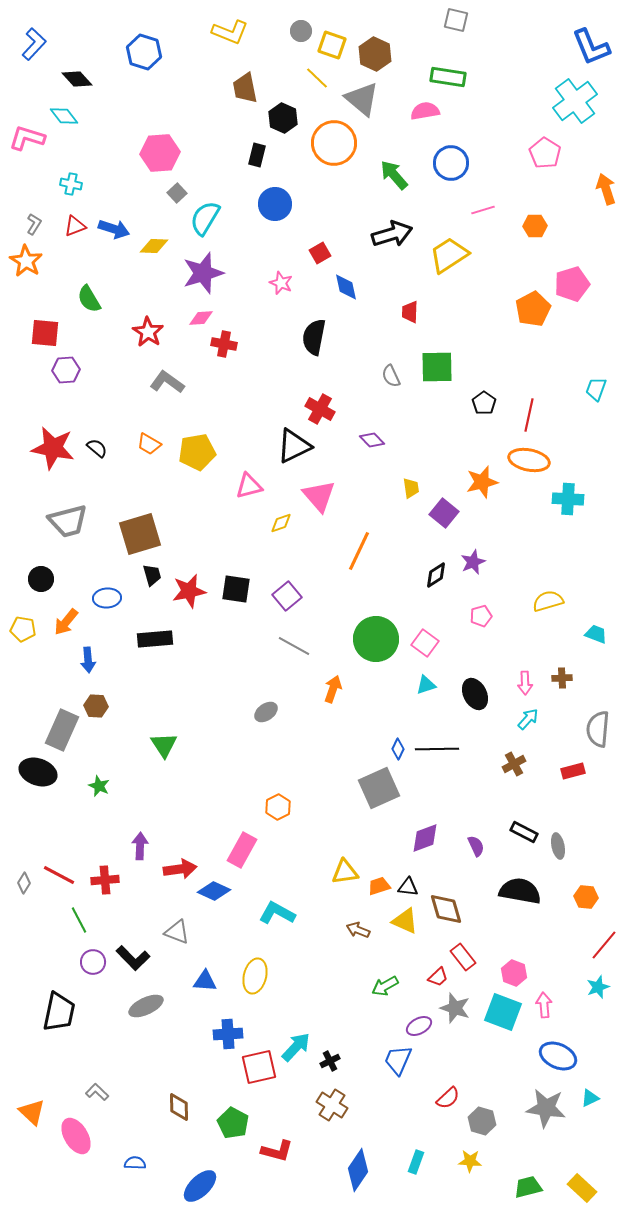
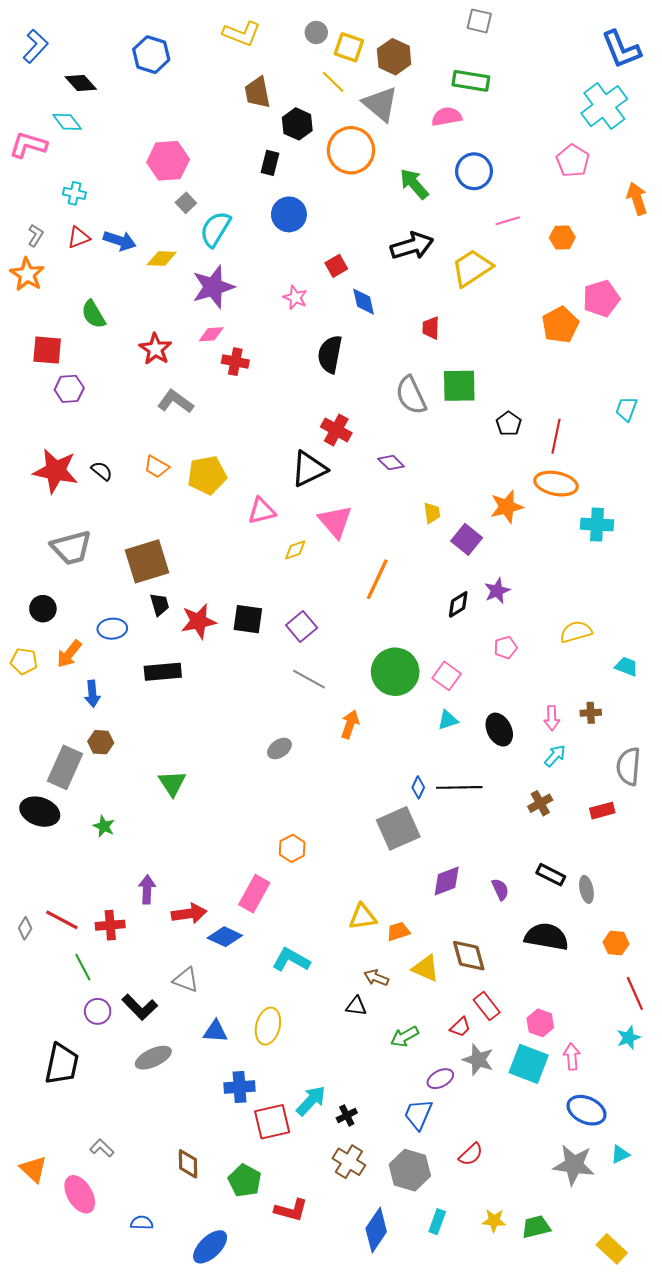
gray semicircle: (391, 376) -> (411, 395), size x1.6
black triangle: (408, 887) -> (356, 1006), moved
red line: (604, 945) -> (635, 993), turned -64
gray hexagon: (482, 1121) -> (410, 1170), moved, size x1.4
green trapezoid: (528, 1187) -> (536, 1227), moved

